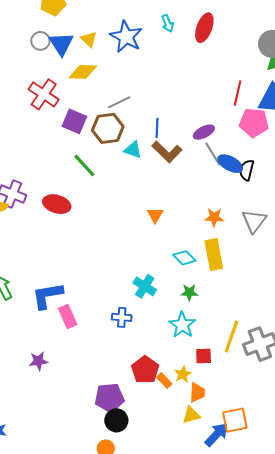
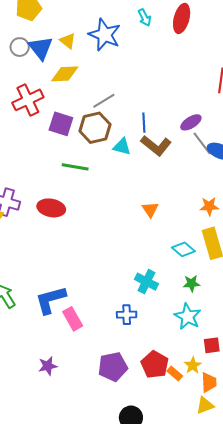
red cross: (44, 94) -> (28, 100), turned 36
green line: (84, 165) -> (75, 167), turned -32
purple pentagon: (109, 398) -> (113, 367), moved

